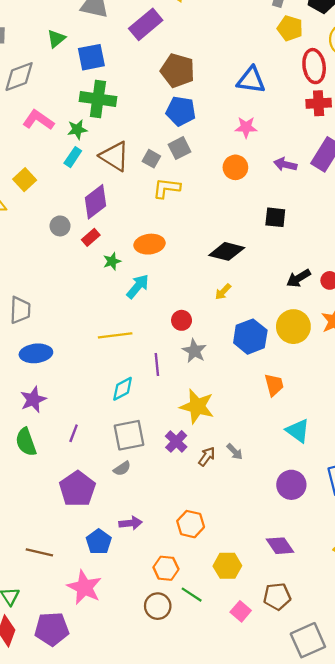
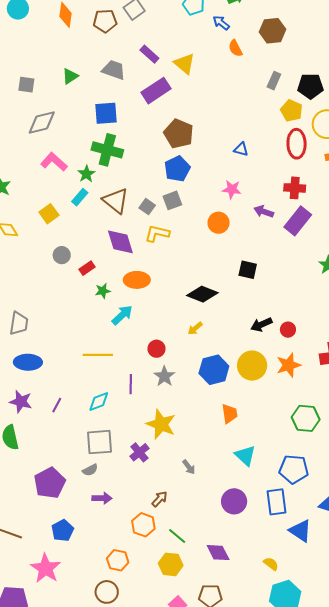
yellow pentagon: (290, 28) -> (292, 111), moved
green triangle: (56, 39) -> (70, 76), moved
blue triangle: (251, 80) -> (241, 149), size x0.6
red cross: (319, 103) -> (295, 188), moved
blue pentagon: (181, 111) -> (177, 169), turned 30
green star: (77, 129) -> (86, 174), turned -30
purple arrow: (285, 164) -> (264, 212), moved
yellow square: (25, 180) -> (49, 214), moved
purple diamond: (96, 202) -> (120, 242), moved, turned -76
purple star: (33, 400) -> (21, 402), turned 30
purple line: (74, 433) -> (57, 405), moved
brown arrow: (207, 456) -> (160, 499), moved
purple arrow: (131, 523) -> (102, 498), moved
green line: (192, 595) -> (177, 536), moved

